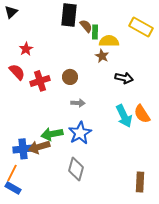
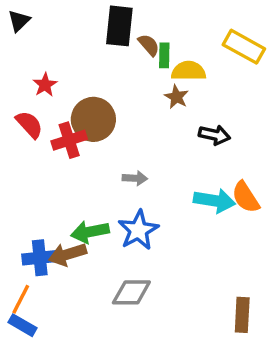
brown circle: (70, 77) -> (93, 119), moved, size x1.6
cyan arrow: (124, 116) -> (214, 201), turned -55
gray diamond: (76, 169) -> (131, 292), turned 75

